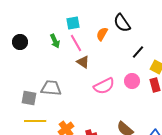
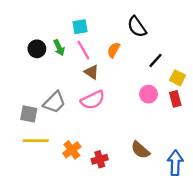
orange semicircle: (102, 34) -> (114, 50), moved
black circle: (20, 42) -> (37, 49), moved
pink semicircle: (104, 86) -> (93, 100), moved
gray trapezoid: (51, 88) -> (54, 102), turned 130

